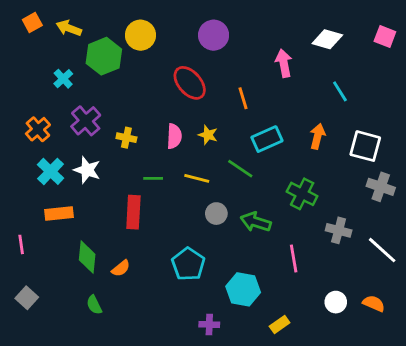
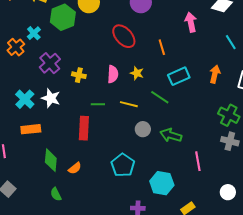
orange cross: (38, 129) -> (16, 47), moved
green cross: (302, 194) -> (229, 115), moved

